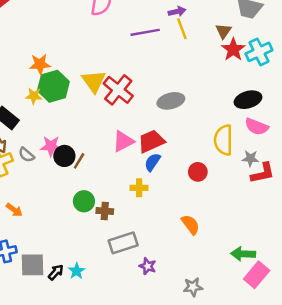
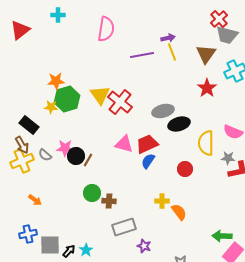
brown triangle: (224, 31) -> (206, 54), size x1.5
red star: (233, 49) -> (207, 88), moved
black ellipse: (248, 100) -> (179, 124), moved
pink triangle: (123, 141) -> (124, 144), turned 42
yellow cross: (139, 188) -> (162, 201), moved

